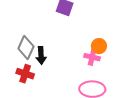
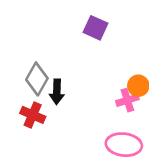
pink cross: (92, 57) -> (127, 100), turned -35

